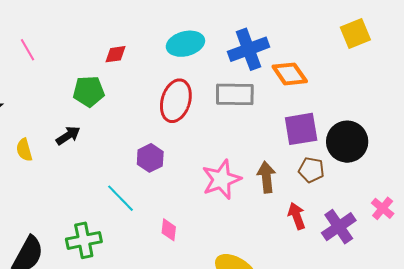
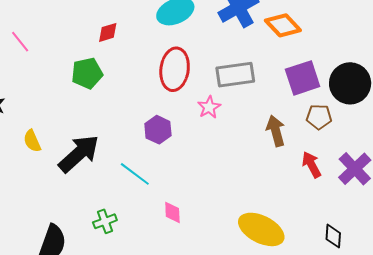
gray rectangle: (235, 94) -> (235, 75), moved
black arrow: (68, 136) -> (79, 154), moved, size x1.8
pink star: (221, 179) -> (209, 107), moved, size x0.6
pink diamond: (169, 230) -> (172, 212), moved
green cross: (84, 240) -> (105, 221), size x0.7

